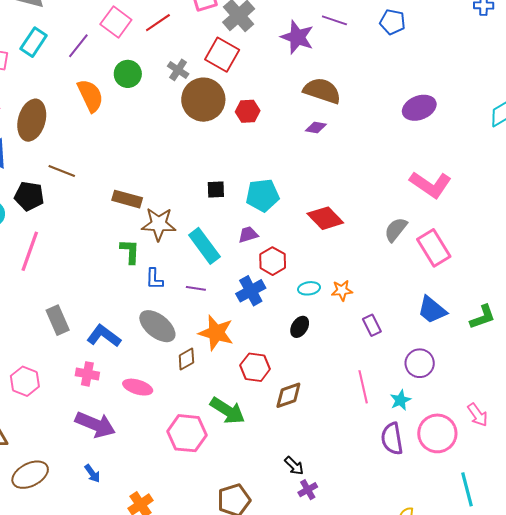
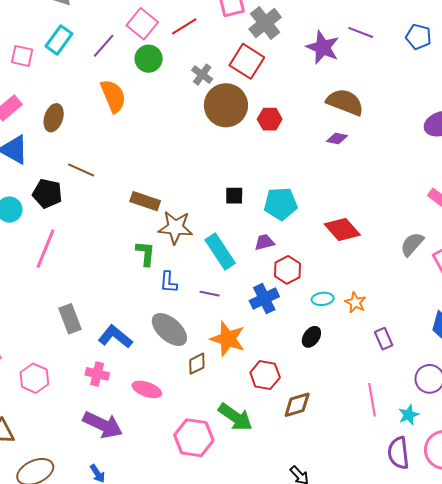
green circle: (128, 74) -> (149, 59), moved
brown ellipse: (32, 120) -> (54, 118), size x0.7
orange star: (342, 290) -> (355, 302), turned 30

